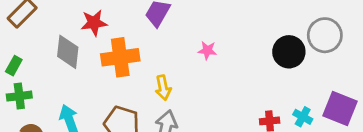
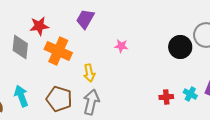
orange cross: (120, 57) -> (58, 51), turned 32

